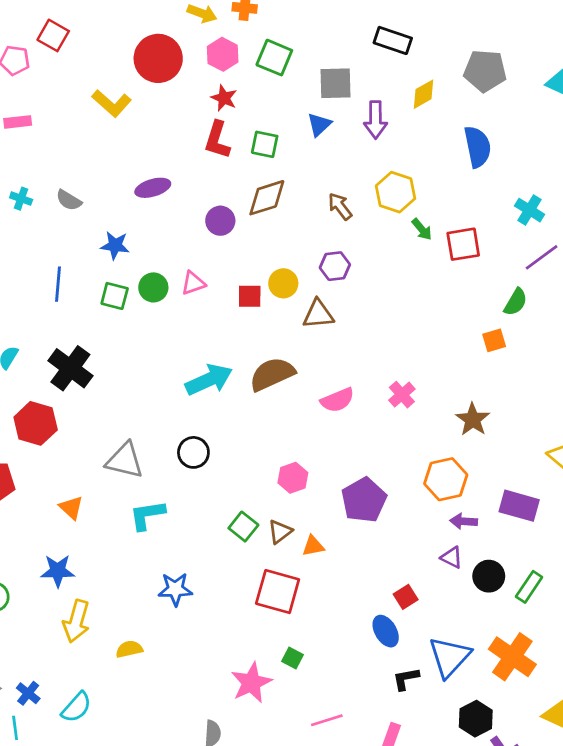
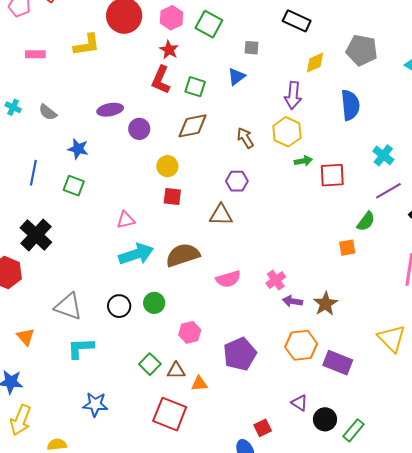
gray square: (335, 83) -> (252, 48), size x0.6
yellow L-shape: (112, 103) -> (87, 45), turned -56
purple arrow: (375, 120) -> (293, 95), moved
pink rectangle: (18, 122) -> (35, 54), moved
purple circle: (220, 221) -> (139, 129), moved
green arrow: (422, 229) -> (303, 161), turned -66
pink triangle: (193, 283) -> (126, 220), moved
yellow circle: (283, 283) -> (167, 166), moved
green circle: (153, 287) -> (154, 303), moved
purple rectangle: (519, 506) -> (338, 363), moved
purple arrow: (464, 521) -> (292, 301), moved
brown triangle: (280, 532) -> (176, 371), turned 30

